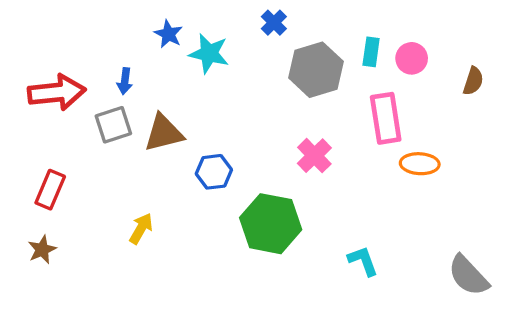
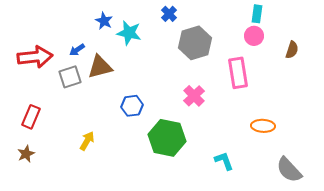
cyan rectangle: (371, 52) -> (257, 14), moved
blue arrow: (125, 81) -> (77, 50), turned 49
brown triangle: (164, 133) -> (100, 67), moved
orange ellipse: (420, 164) -> (263, 126), moved

